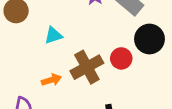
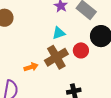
cyan triangle: (53, 35) -> (59, 33), moved

